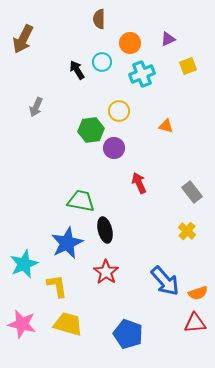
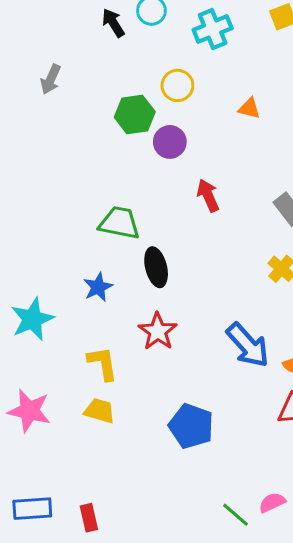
blue star: (67, 243) -> (98, 287), size x0.6
yellow L-shape: (57, 286) -> (103, 363), moved
yellow trapezoid: (68, 324) -> (100, 411), size x0.7

